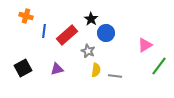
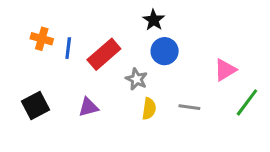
orange cross: (26, 16) -> (42, 39), moved
black star: (91, 19) -> (154, 20), moved
gray line: (115, 76) -> (189, 107), moved

